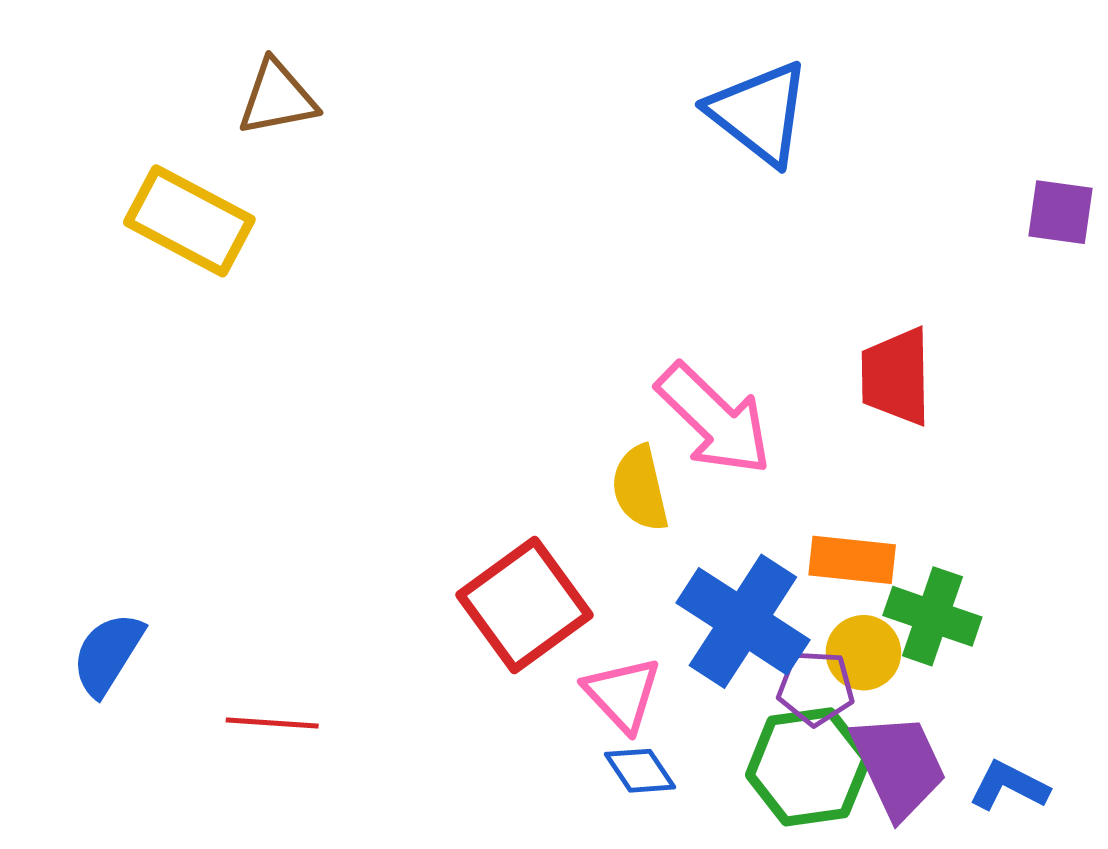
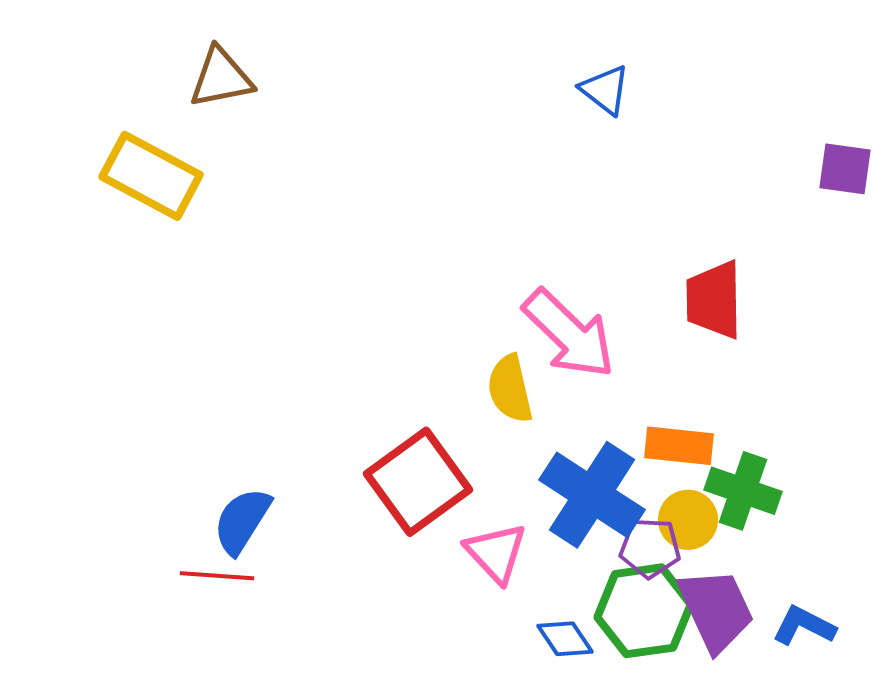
blue triangle: (759, 113) -> (605, 90), size x0.6
blue semicircle: (108, 654) -> (242, 521), moved
blue diamond: (640, 771) -> (565, 639), moved

